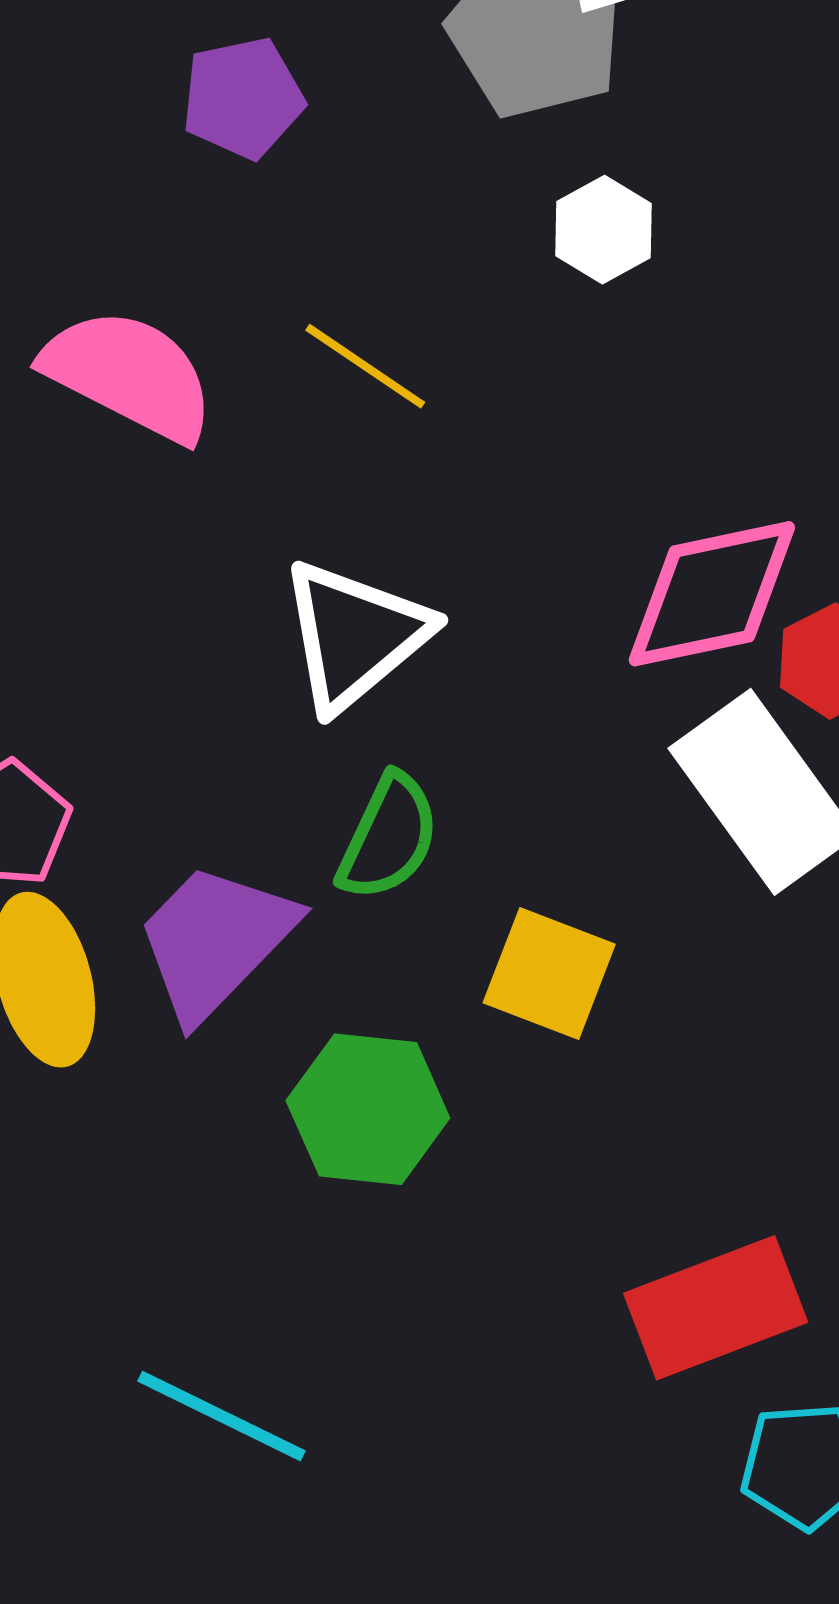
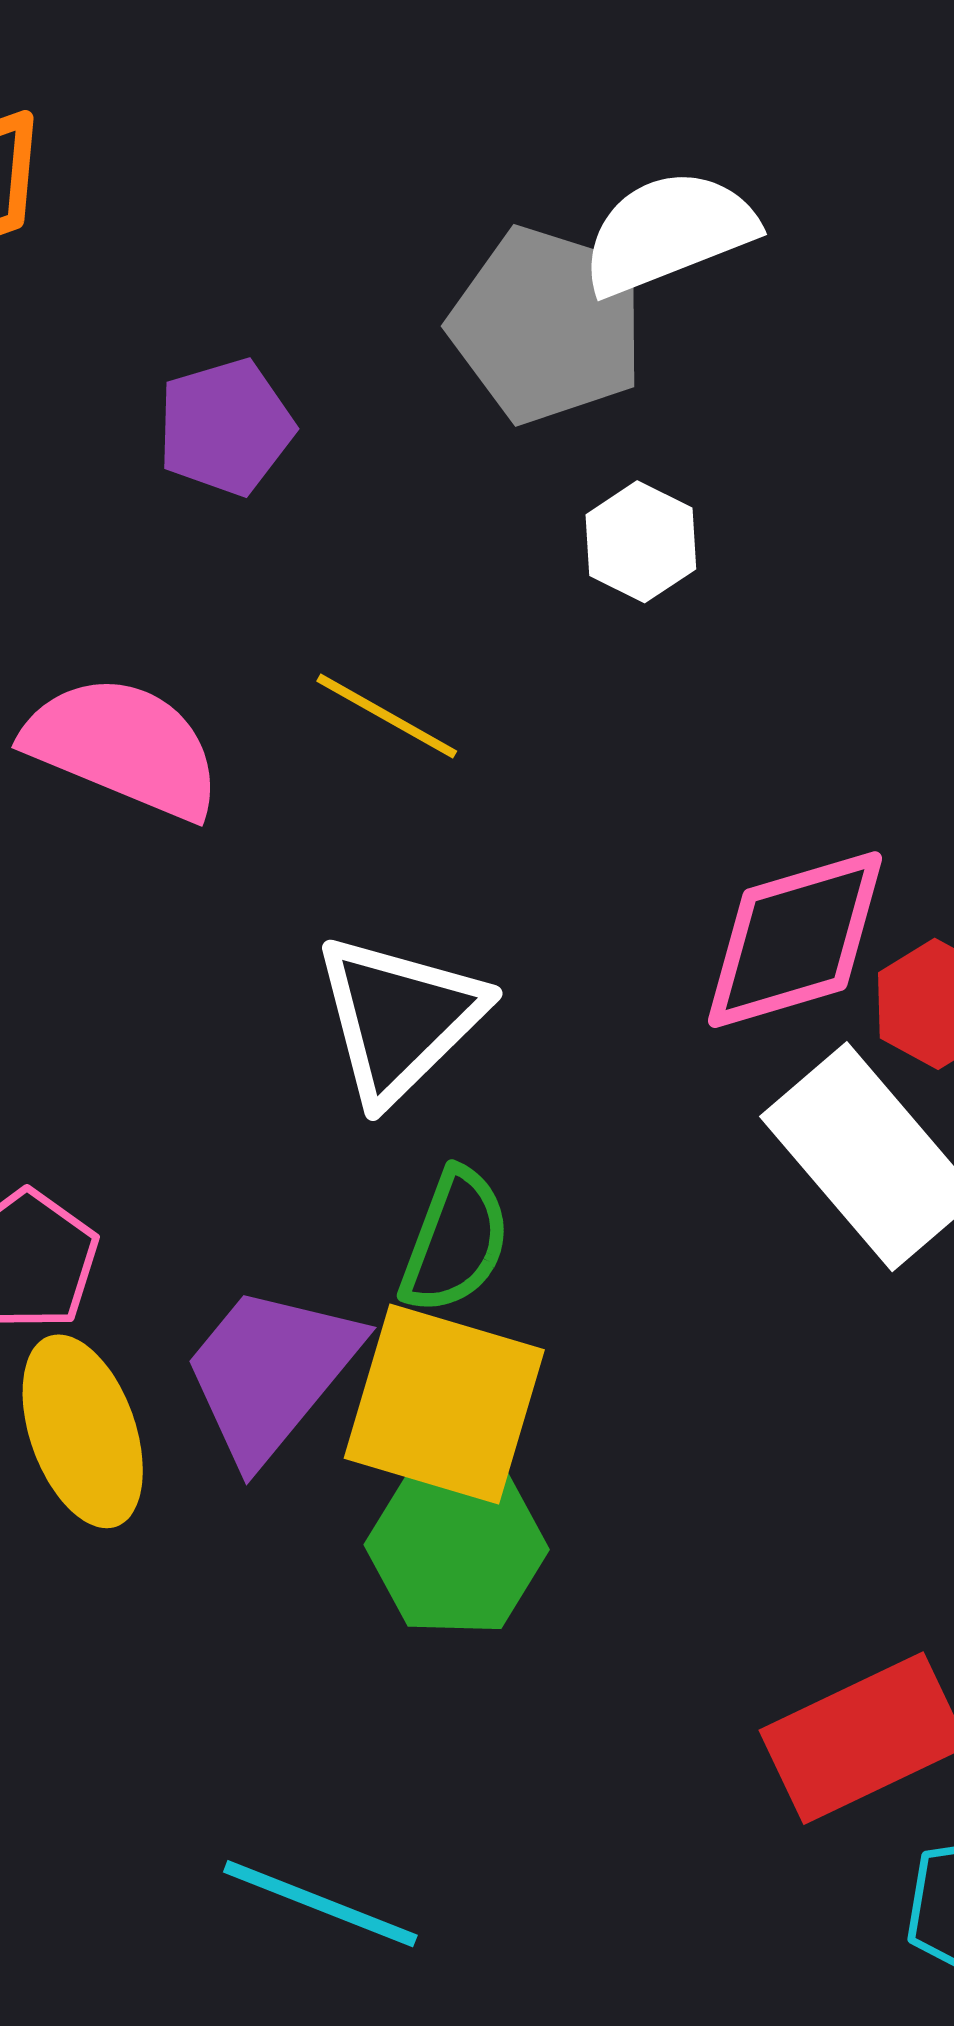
yellow square: (549, 974) -> (444, 1404), moved, size x1.4

